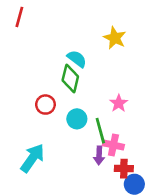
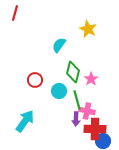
cyan semicircle: (77, 59) -> (59, 45), turned -91
green diamond: (70, 78) -> (73, 72), moved
red cross: (124, 169) -> (95, 129), size x1.5

